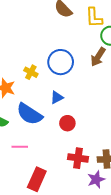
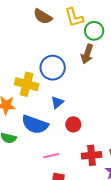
yellow cross: (31, 72) -> (27, 84), size x1.6
pink line: (20, 147) -> (51, 156), moved

